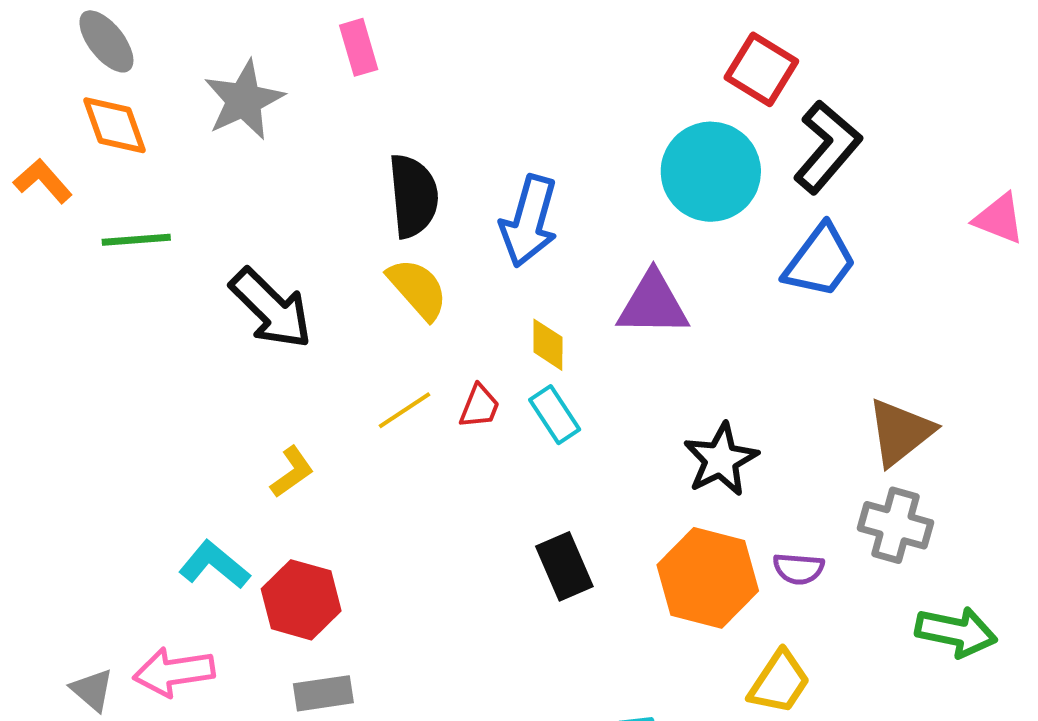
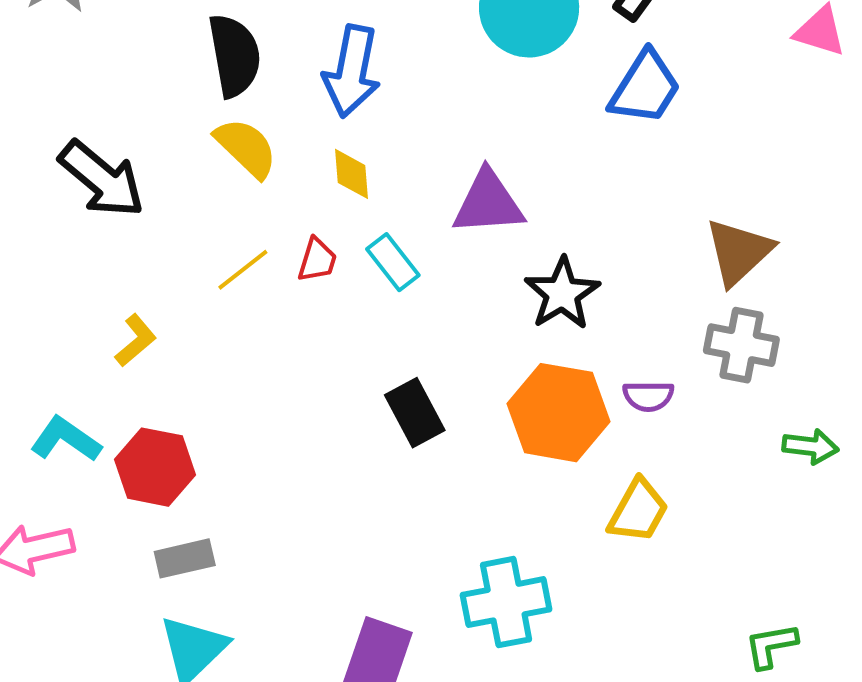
purple triangle: (653, 304) -> (488, 203), moved
yellow diamond: (548, 345) -> (351, 174), moved
green arrow: (956, 632) -> (810, 446), size x0.7

